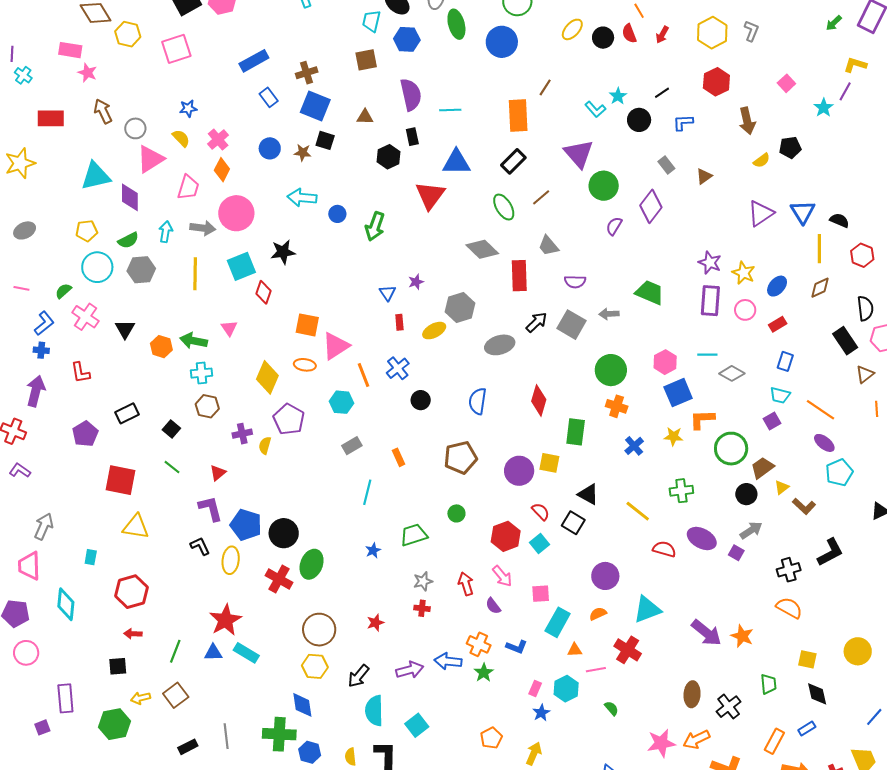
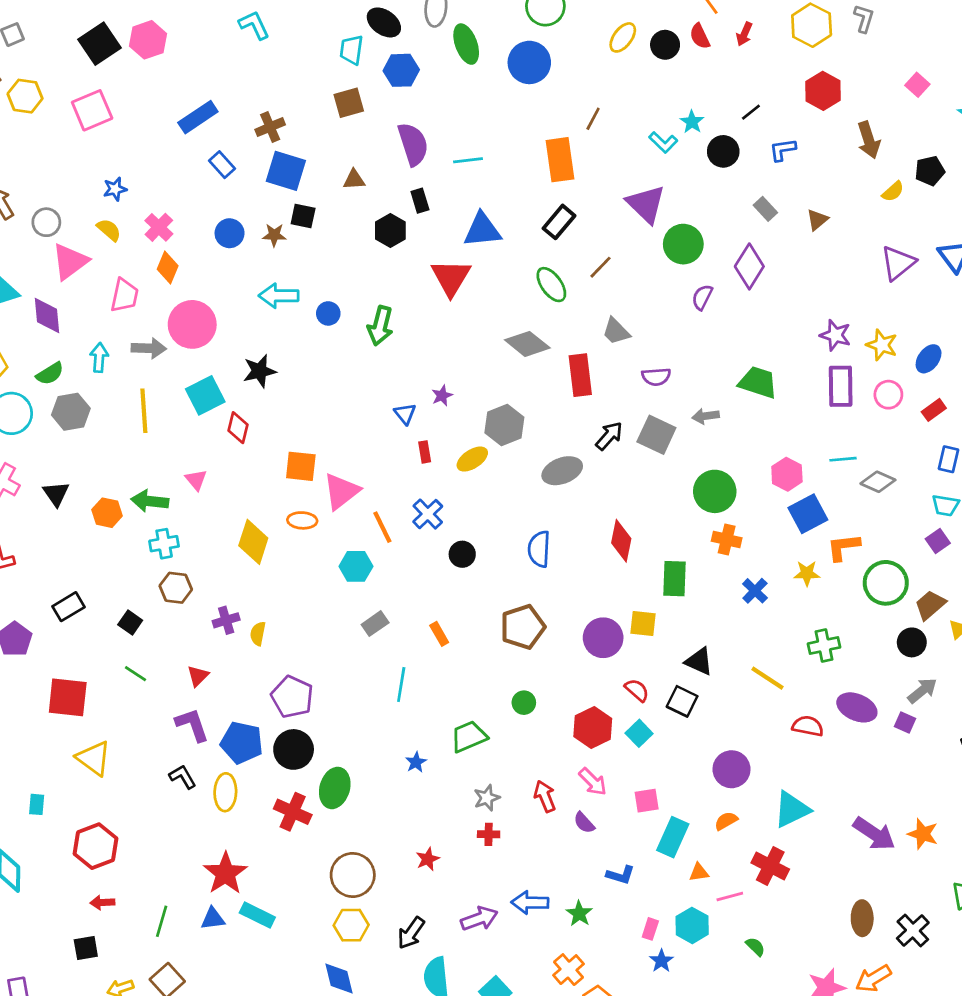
purple pentagon: (289, 419) -> (292, 697), moved
yellow triangle: (136, 527) -> (94, 758), turned 32
orange cross: (479, 644) -> (568, 970), moved, turned 30

